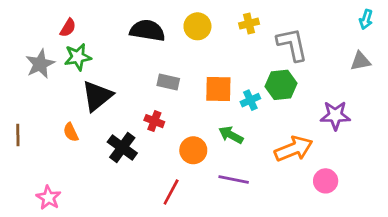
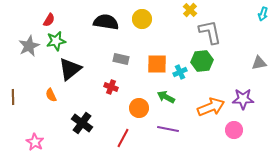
yellow cross: (249, 24) -> (190, 10), moved, turned -32
gray triangle: (360, 61) -> (259, 63), moved
purple star: (335, 115) -> (243, 99), moved
black cross: (122, 147) -> (82, 123), moved

